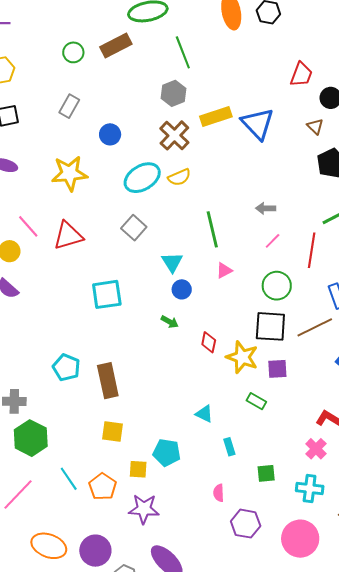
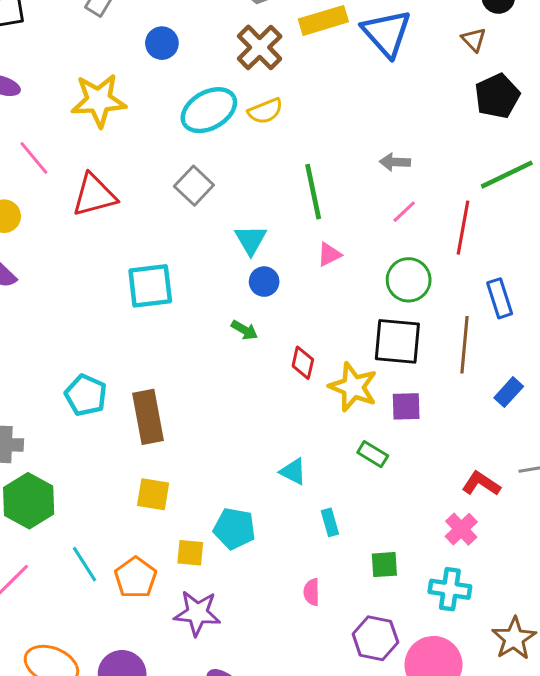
pink line: (28, 226) -> (34, 158), moved
brown line: (315, 327) -> (465, 345), turned -60
purple hexagon: (246, 524) -> (375, 638), moved

